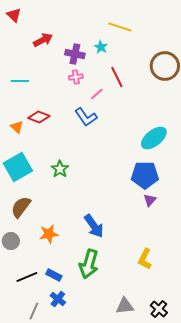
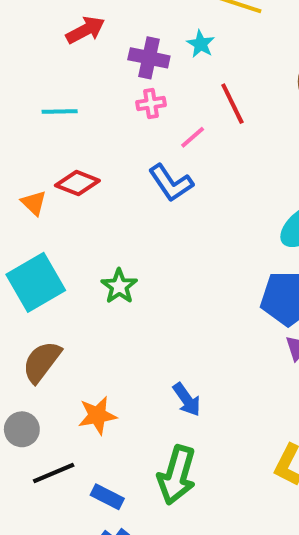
cyan line: (20, 81) -> (60, 111), moved
blue arrow: (94, 226) -> (187, 400), size x0.7
black line: (27, 277) -> (54, 473), moved

